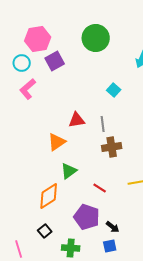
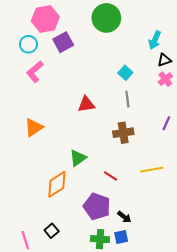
gray line: (103, 124) -> (127, 99), moved
orange triangle: (57, 142) -> (34, 127), moved
black square: (45, 231) -> (52, 231), moved
green cross: (71, 248) -> (100, 239), moved

